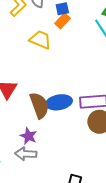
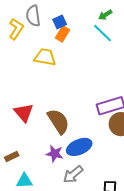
blue ellipse: (59, 102) -> (79, 147), moved
gray arrow: (26, 154) -> (73, 174), moved, turned -30

